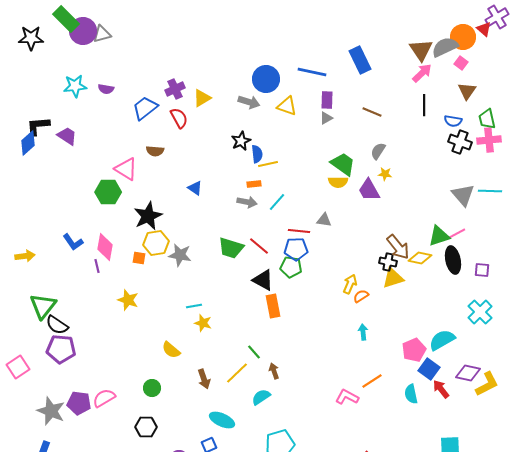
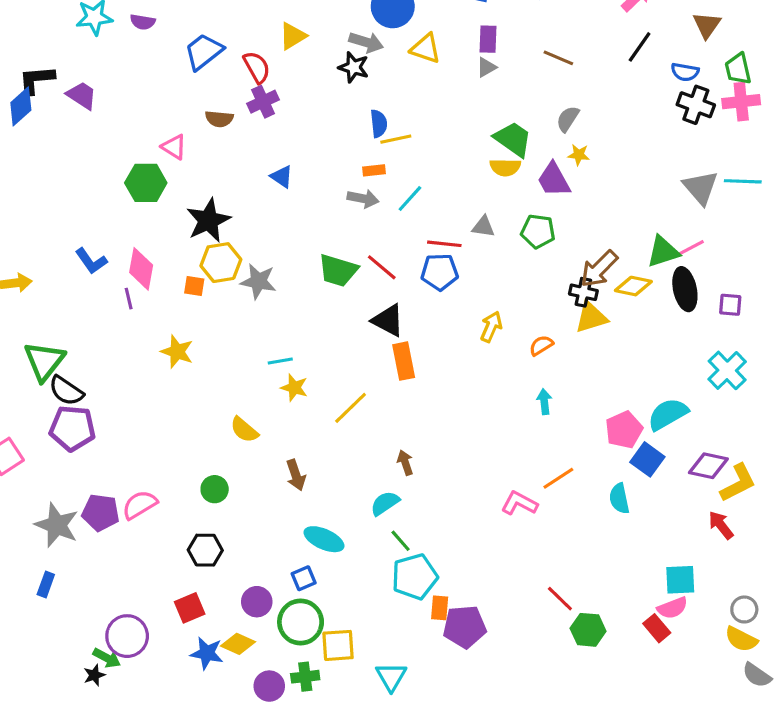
purple cross: (175, 89) -> (263, 102), moved
black line: (424, 105) -> (640, 47), turned 35
black star: (241, 141) -> (354, 67), moved, turned -30
pink triangle: (126, 169) -> (174, 147), size x0.7
brown arrow: (398, 247) -> (599, 269), turned 84
green pentagon: (291, 267) -> (538, 231), moved
yellow arrow: (350, 284) -> (491, 327), moved
green line: (254, 352) -> (401, 541), moved
yellow line: (237, 373) -> (351, 408), moved
red arrow: (441, 389) -> (721, 525), moved

